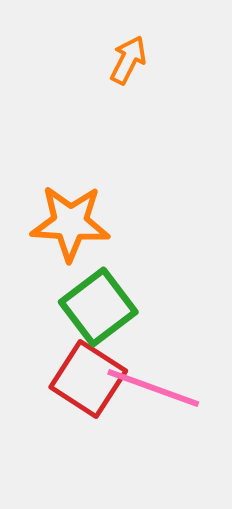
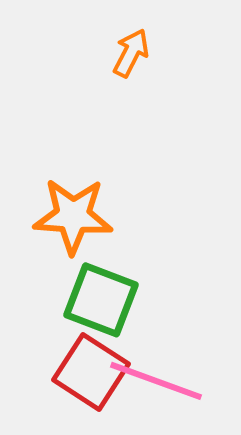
green square: (98, 307) -> (101, 300), turned -32

